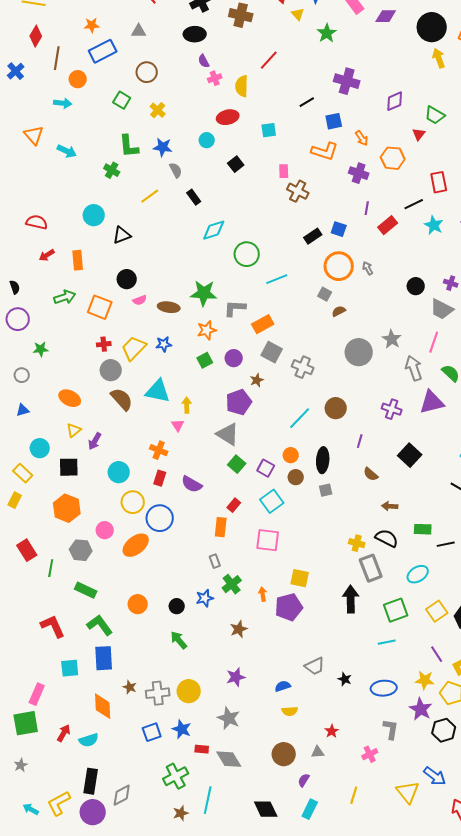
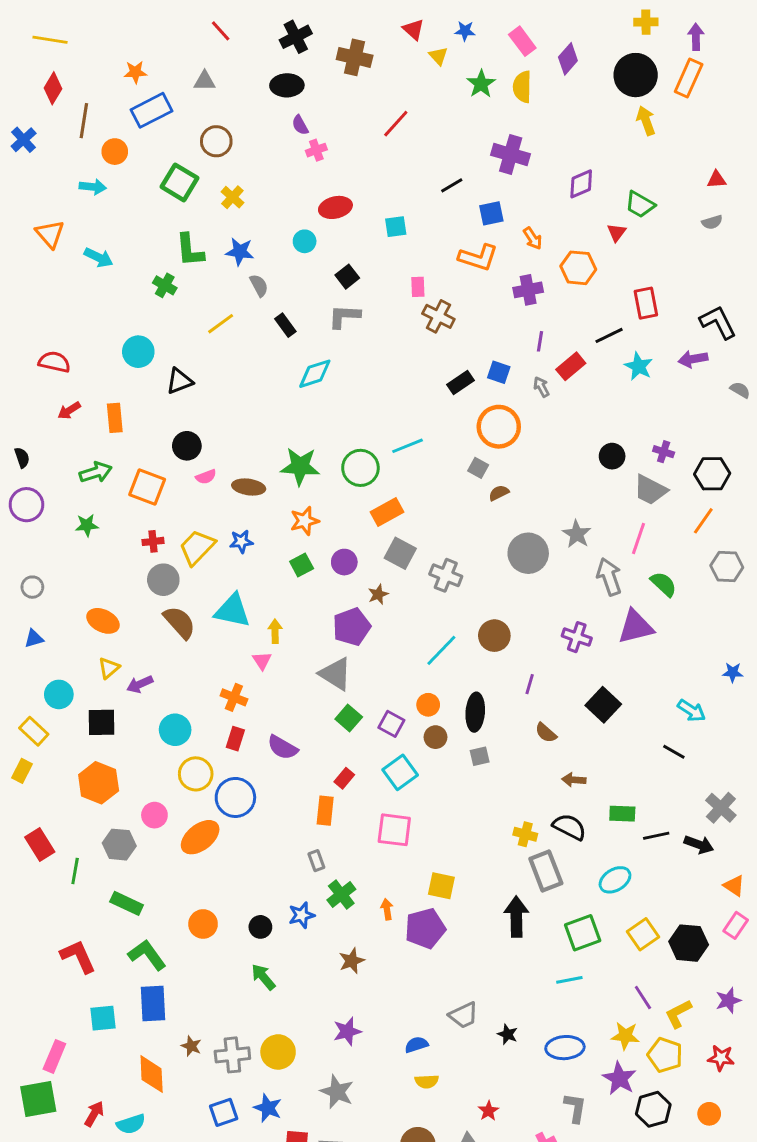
purple diamond: (386, 16) -> (568, 59), turned -50
yellow semicircle: (242, 86) -> (522, 87), moved
green square: (122, 100) -> (179, 182), size x1.4
purple cross: (359, 173) -> (528, 290), turned -30
green circle: (247, 254) -> (360, 468), moved
gray arrow: (368, 268) -> (541, 387), moved
gray L-shape: (235, 308) -> (344, 316), moved
green star: (41, 349) -> (87, 525), moved
purple arrow: (95, 441) -> (140, 684), turned 36

